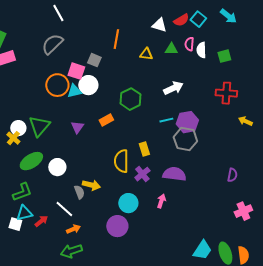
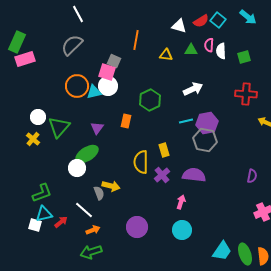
pink square: (76, 71) -> (107, 72), moved
orange rectangle: (106, 120) -> (126, 121), turned -48
white circle: (18, 128) -> (38, 117), moved
green ellipse: (31, 161) -> (87, 154), moved
cyan circle: (128, 203) -> (182, 230), moved

